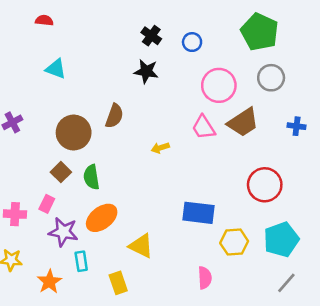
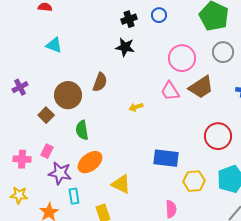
black cross: (151, 36) -> (129, 19), turned 35
blue circle: (192, 42) -> (159, 15), moved
brown square: (61, 172) -> (46, 115), moved

